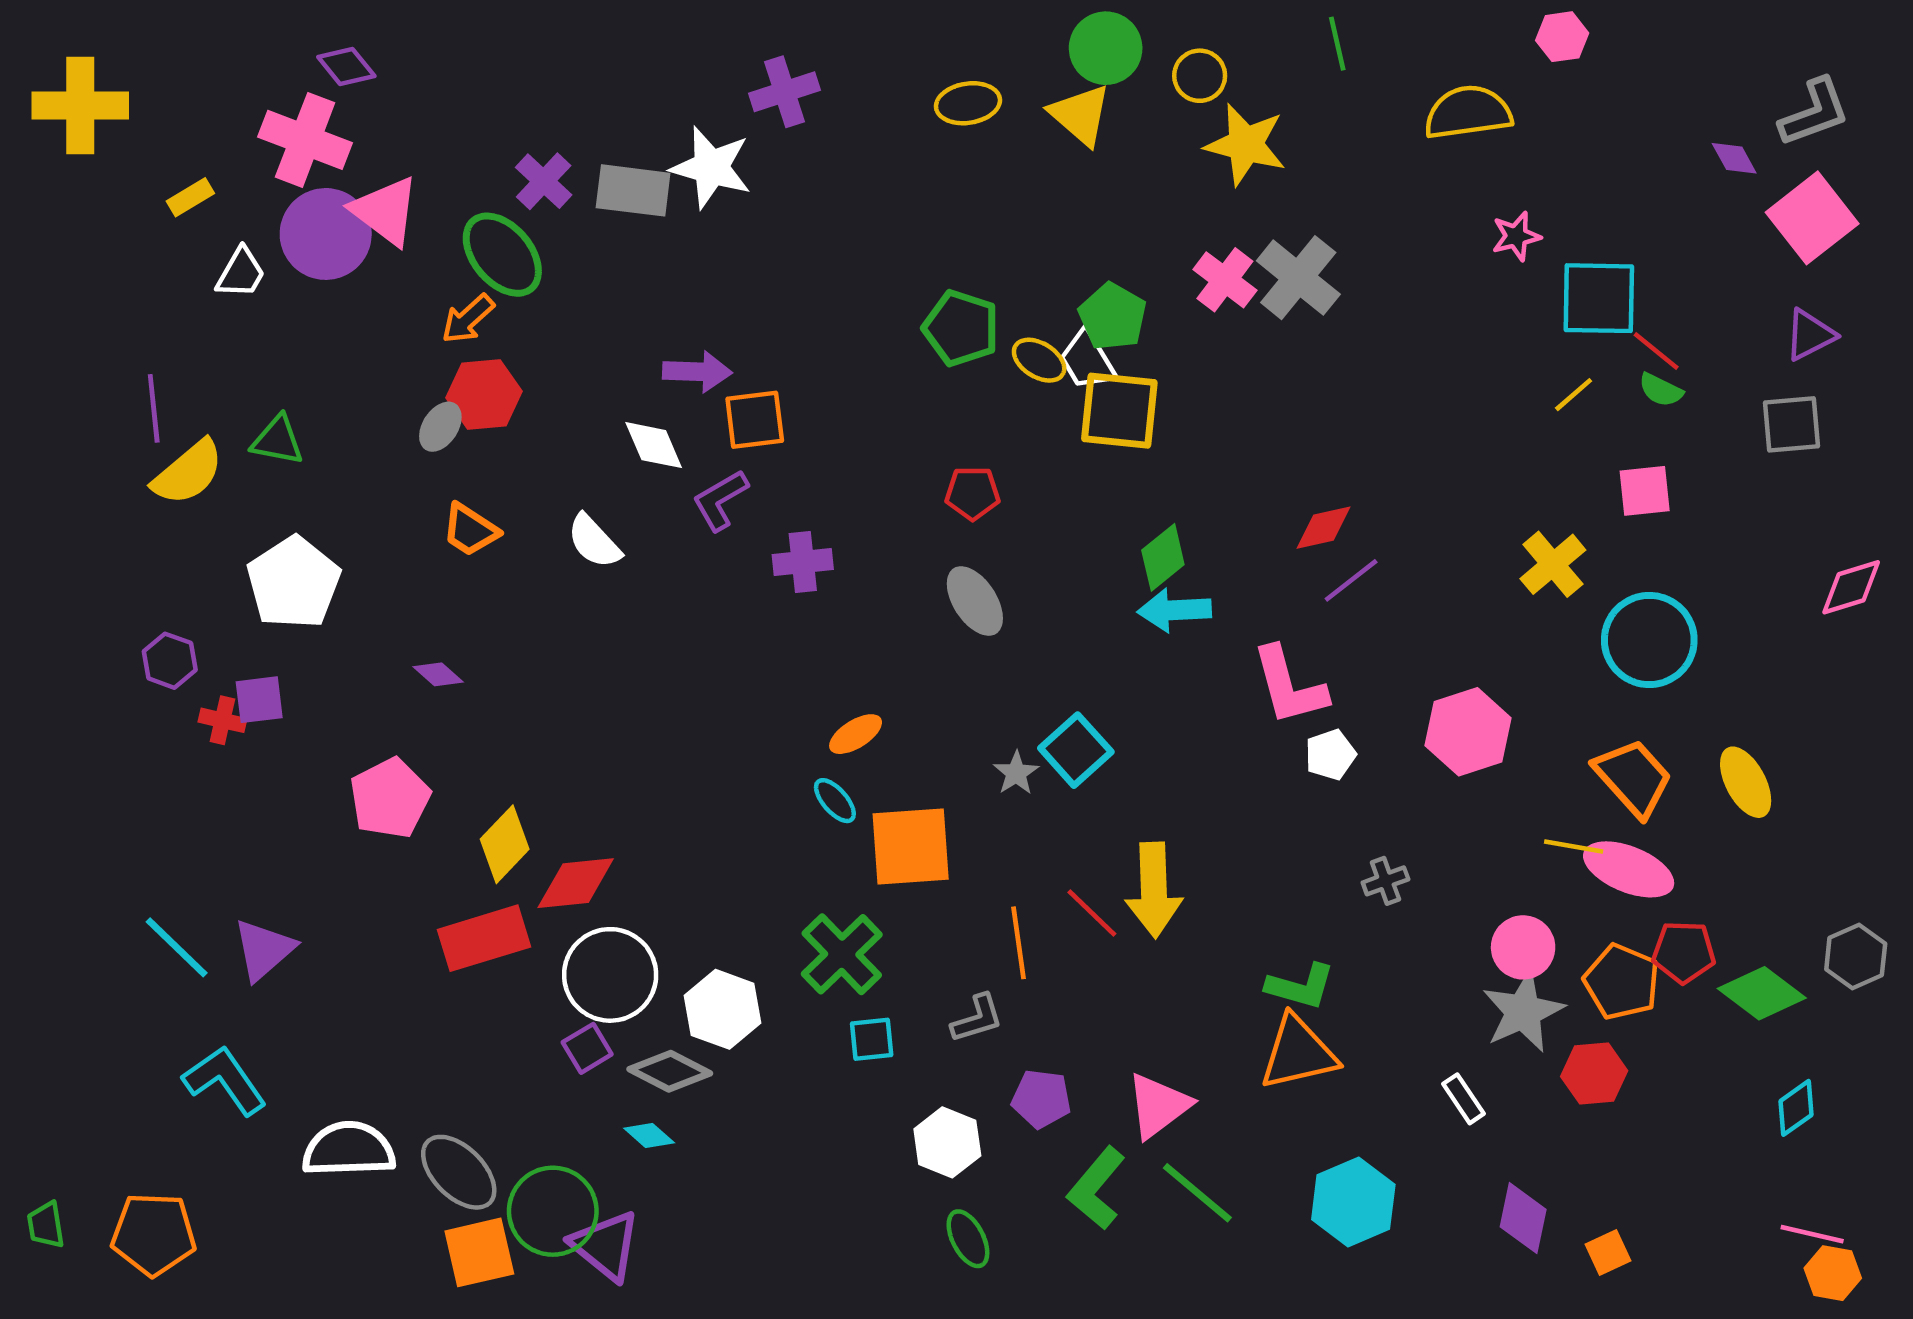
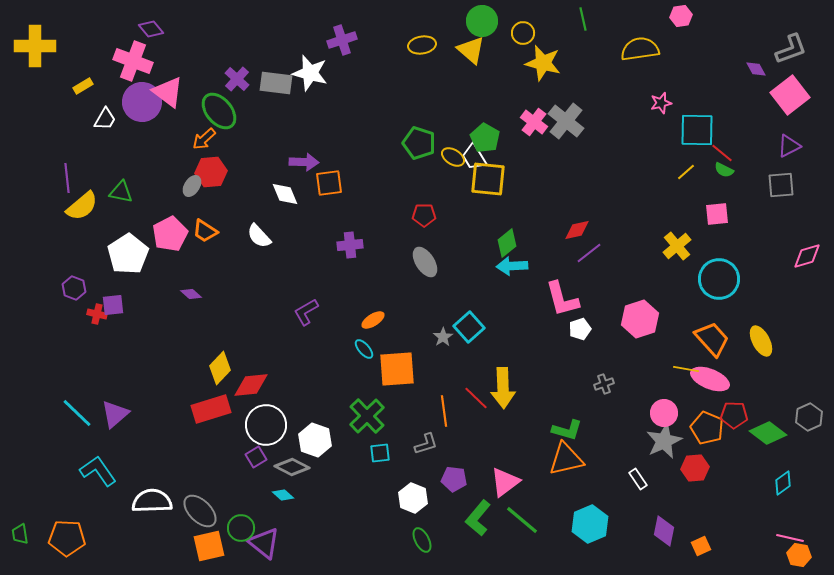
purple L-shape: (720, 500) -> (306, 312), moved
pink pentagon: (390, 798) -> (170, 234), moved
green circle: (553, 1211) -> (241, 528), size x0.7

